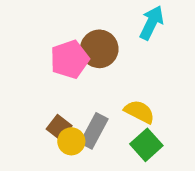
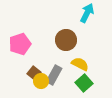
brown circle: (99, 49) -> (66, 40), moved
pink pentagon: (70, 59) -> (20, 44), moved

